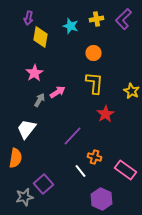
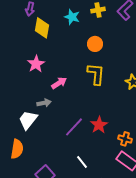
gray arrow: (40, 100) -> (44, 103), moved, turned 48
red star: (106, 114) -> (99, 125), moved
orange cross: (94, 157) -> (125, 139), moved

